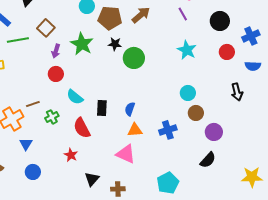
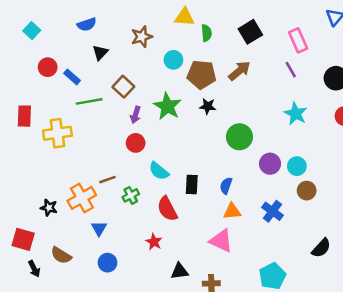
green circle: (134, 58) -> (239, 137), moved
blue cross: (168, 130) -> (272, 211), turned -36
purple circle: (214, 132) -> (270, 164), moved
black triangle: (92, 179) -> (180, 271), turned 42

